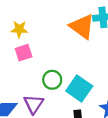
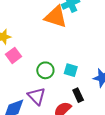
cyan square: (79, 89) -> (71, 70), size x0.6

